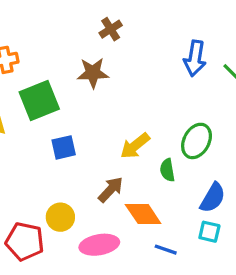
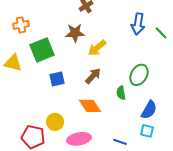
yellow arrow: (135, 146) -> (97, 48), moved
brown arrow: (111, 190) -> (93, 76), moved
orange diamond: (143, 214) -> (90, 106), moved

